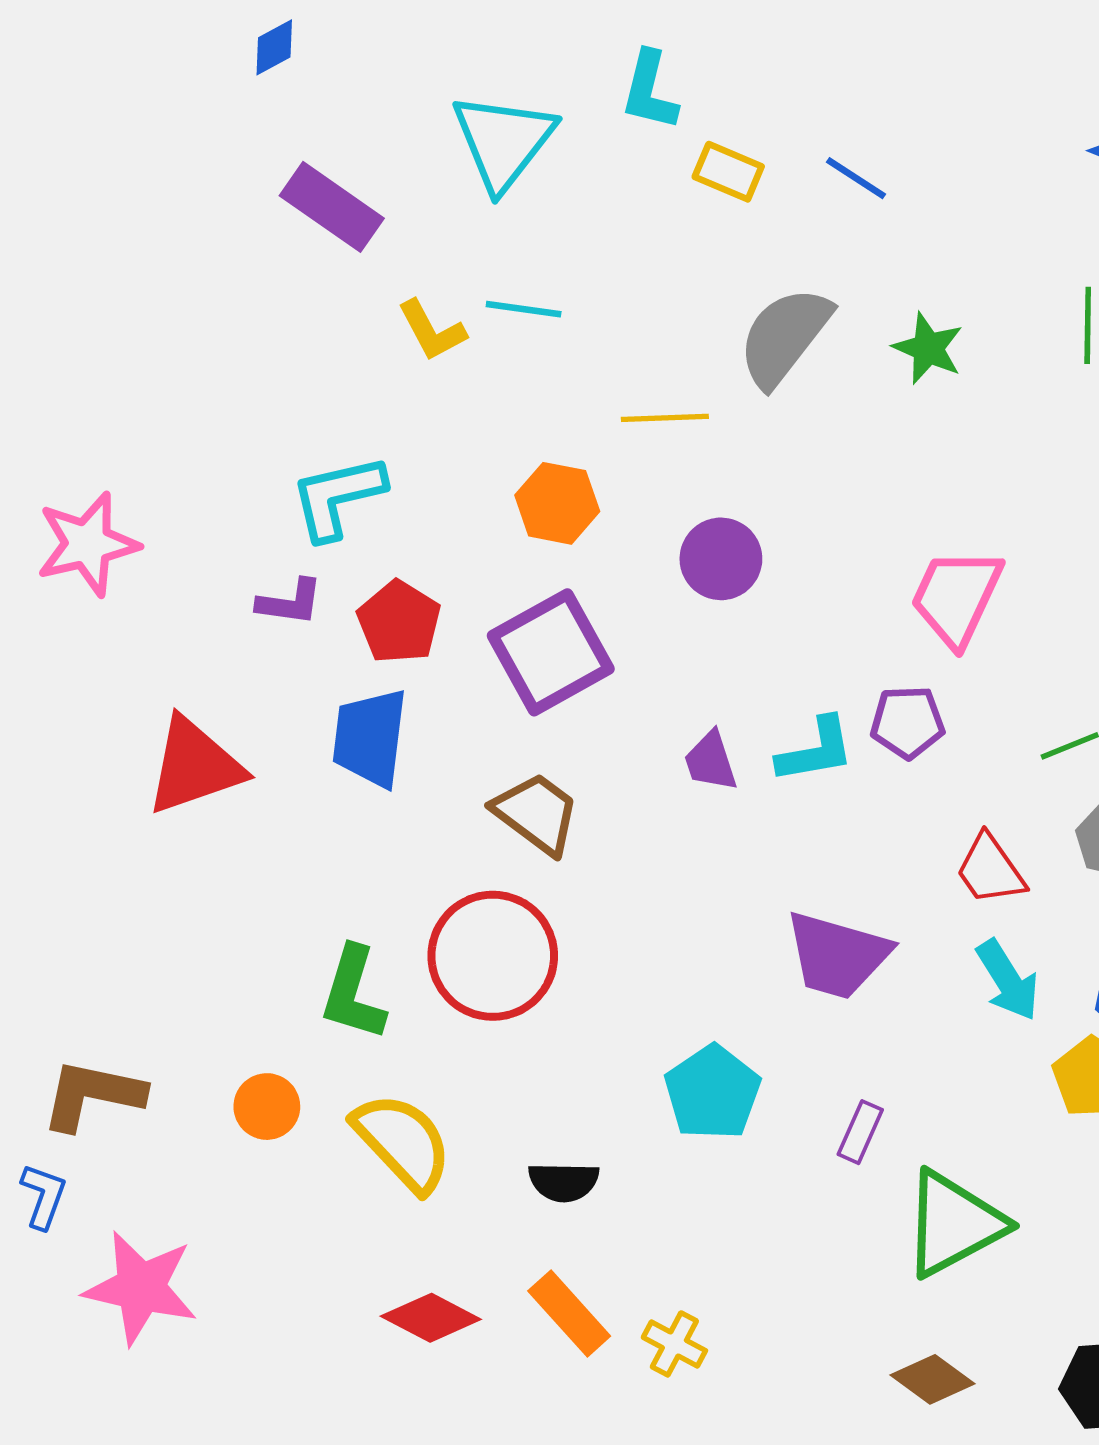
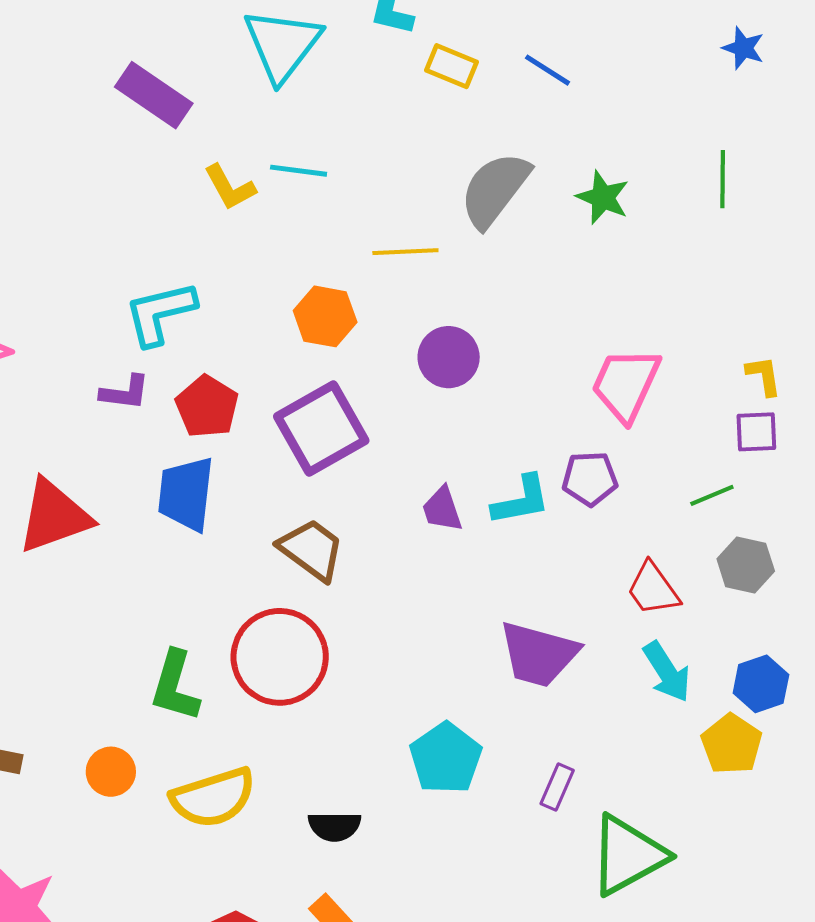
yellow semicircle: (403, 1142) -> (213, 798), turned 116

